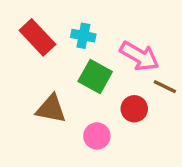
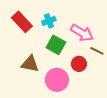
cyan cross: (83, 36) -> (49, 21), turned -32
pink circle: (97, 136) -> (57, 80), size x1.5

